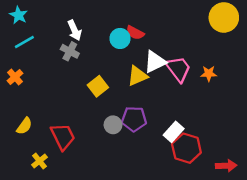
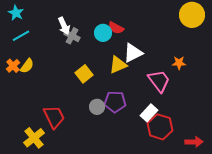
gray cross: (70, 51) -> (72, 36), moved
pink trapezoid: (178, 69) -> (159, 81), moved
yellow semicircle: (24, 126) -> (27, 66), moved
yellow cross: (40, 161) -> (34, 138), size x1.5

